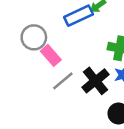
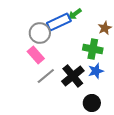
gray circle: (34, 37) -> (40, 33), moved

